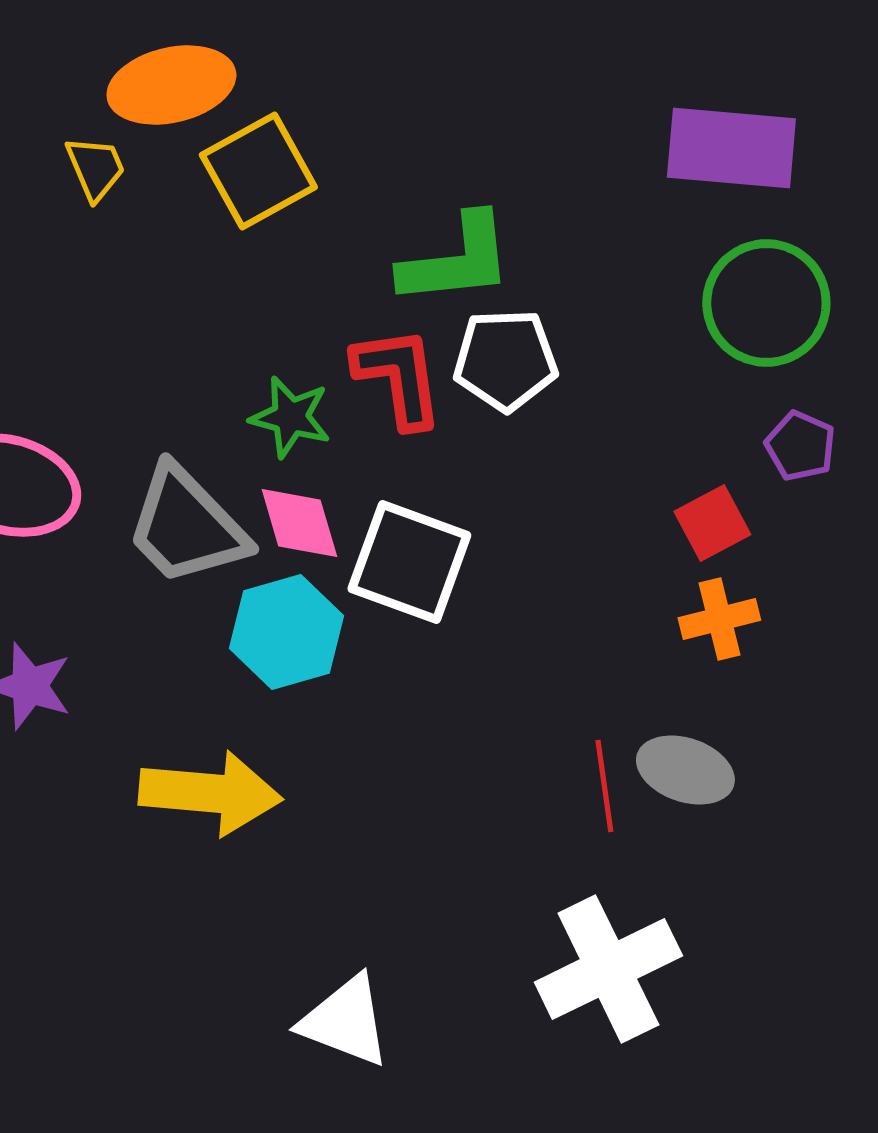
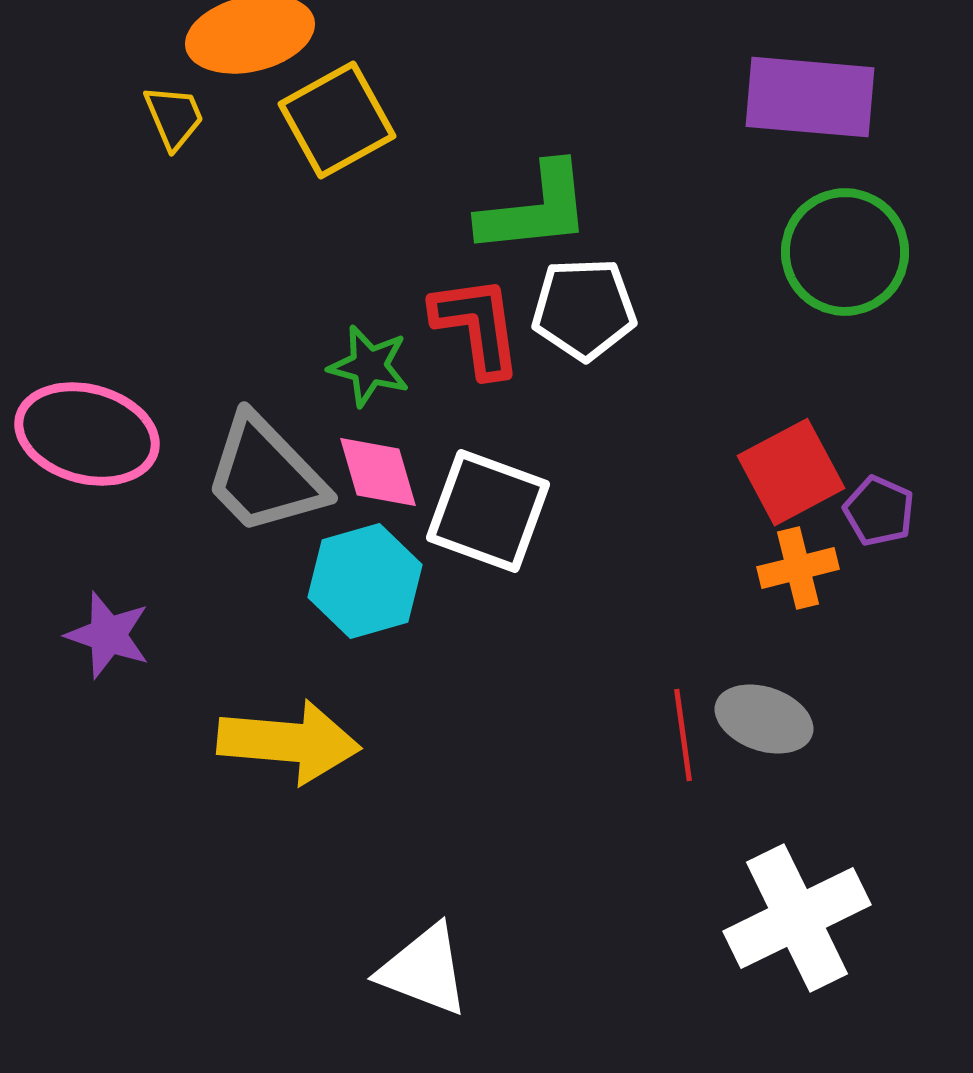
purple pentagon: (800, 446) -> (879, 511), moved
red square: (712, 523) -> (791, 472), size x1.4
white cross: (608, 969) -> (797, 918), moved

